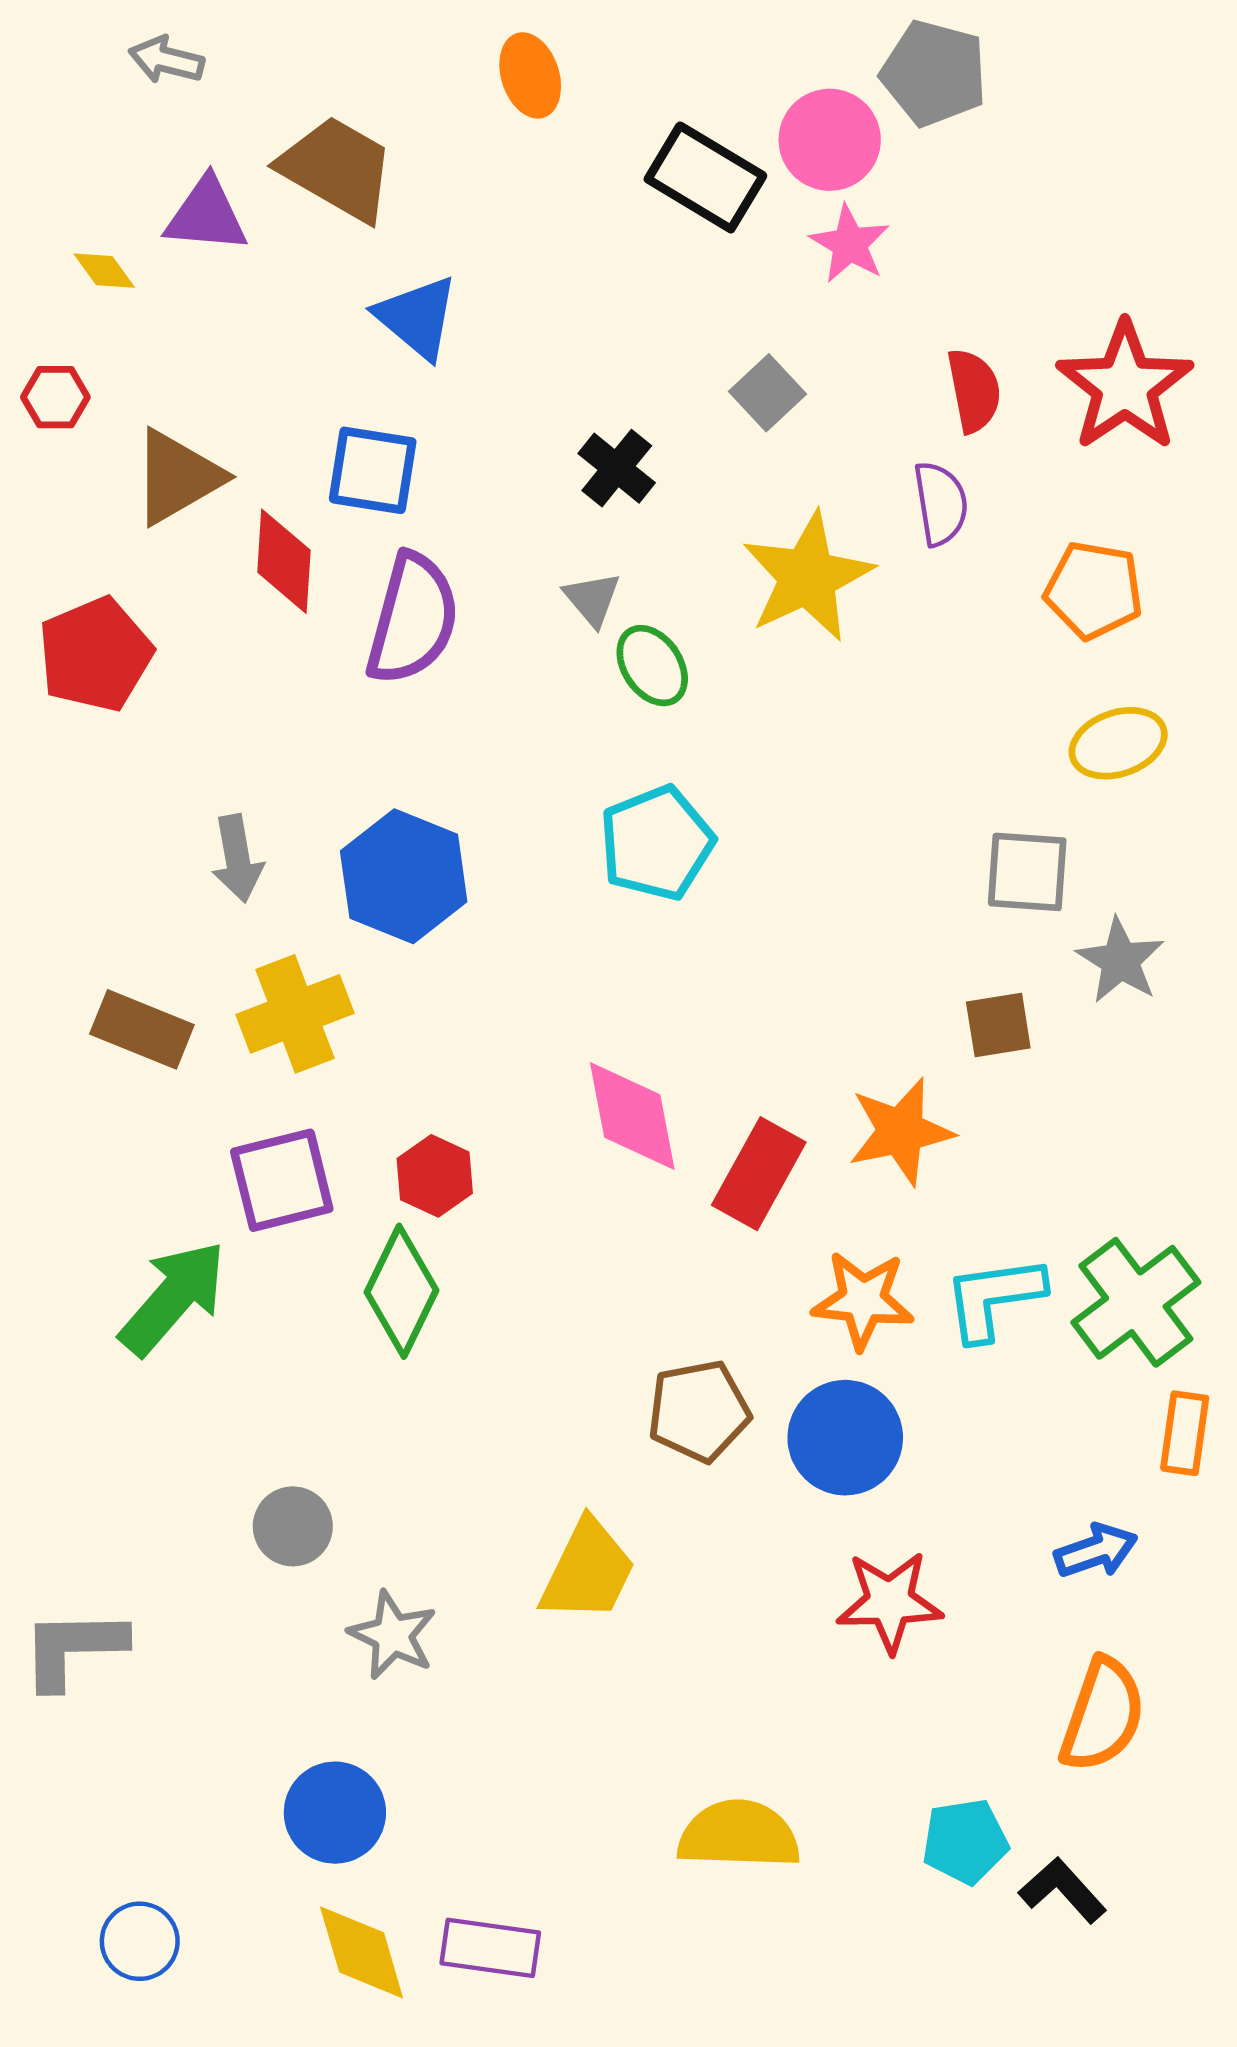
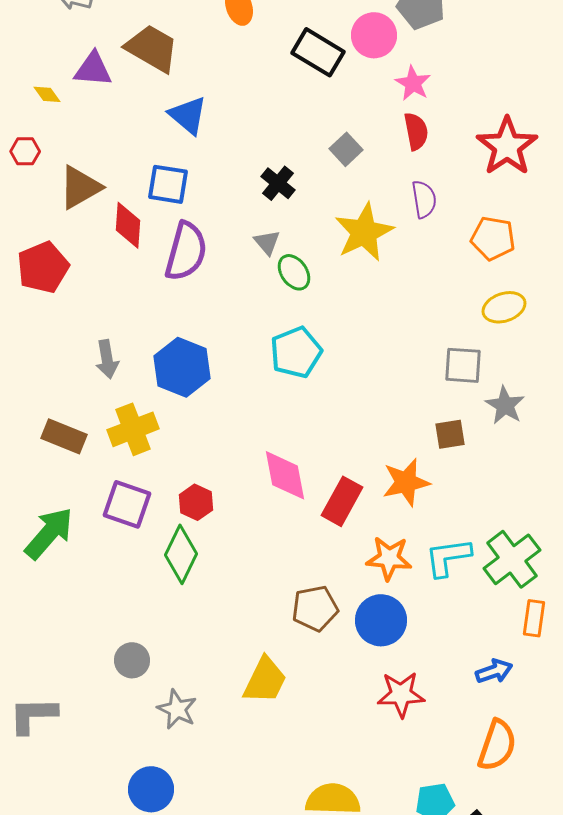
pink star: (850, 244) -> (413, 83), moved
red semicircle: (974, 390) -> (416, 131), moved
purple square: (282, 1180) -> (127, 504), turned 33
green arrow: (173, 1298) -> (49, 533), moved

